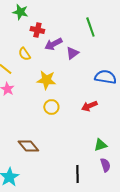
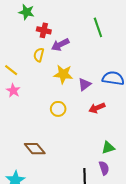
purple triangle: (72, 53) -> (85, 84), moved
yellow semicircle: (24, 54) -> (39, 55), moved, turned 48
yellow star: (46, 80) -> (63, 74), moved
purple semicircle: (105, 165) -> (104, 168), moved

